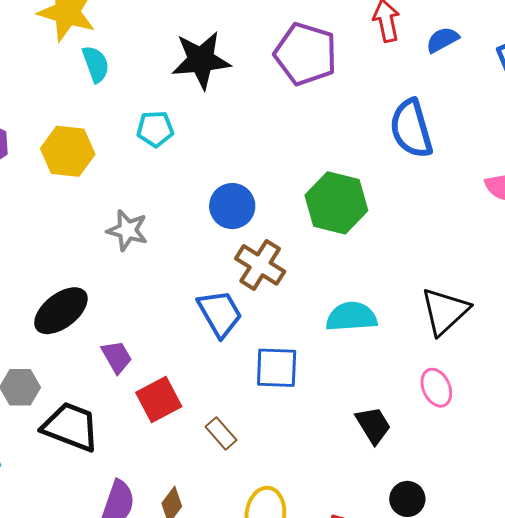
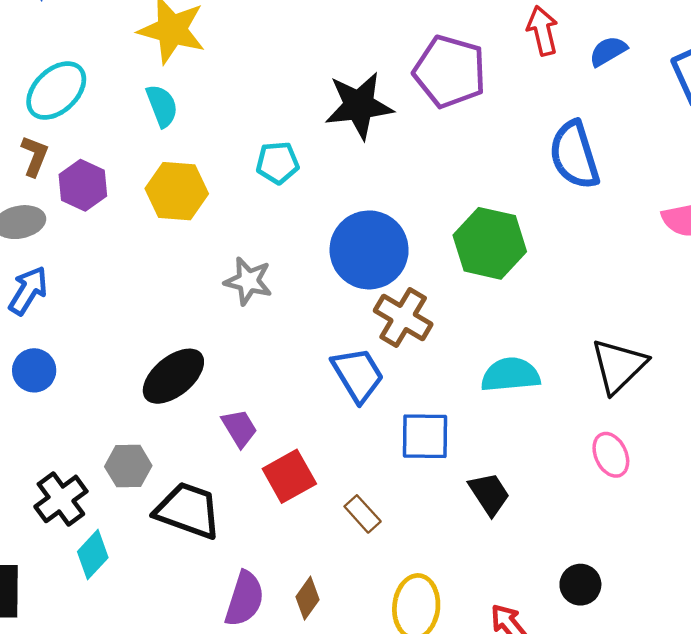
black star: (201, 60) -> (359, 106), moved
cyan semicircle: (96, 64) -> (162, 106), moved
blue circle: (232, 206) -> (369, 250), size x1.5
black trapezoid: (373, 425) -> (489, 494), moved

